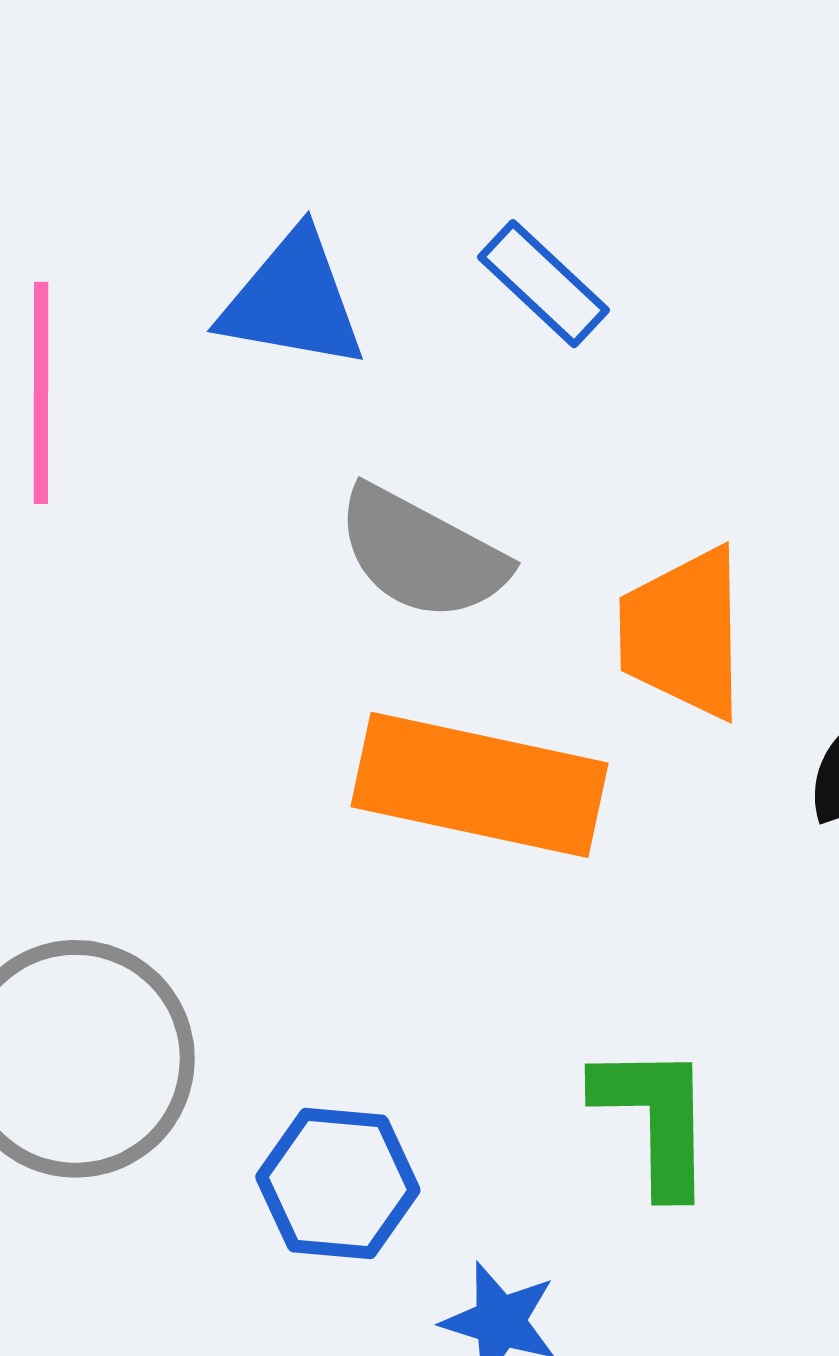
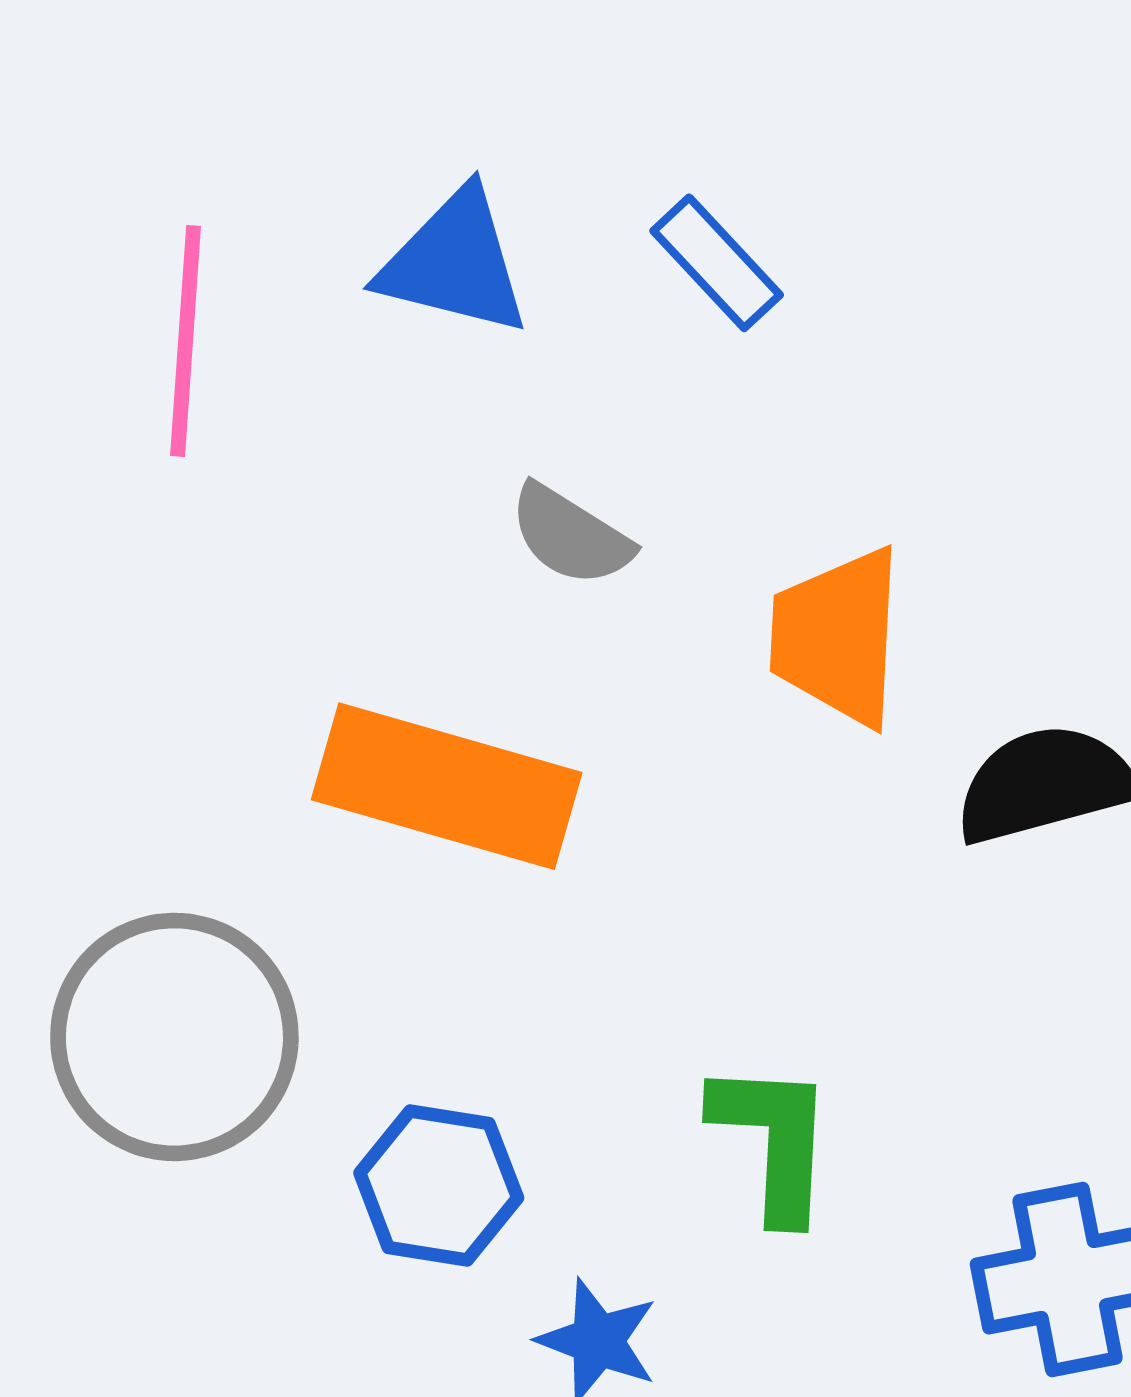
gray semicircle: (421, 554) -> (571, 535), size x0.7
orange rectangle: (480, 785) -> (447, 786), moved

